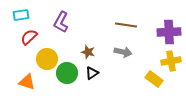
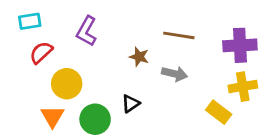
brown star: (88, 52) -> (139, 57), moved
green circle: (67, 73) -> (95, 119), moved
orange triangle: (27, 82) -> (52, 116), moved, turned 42

